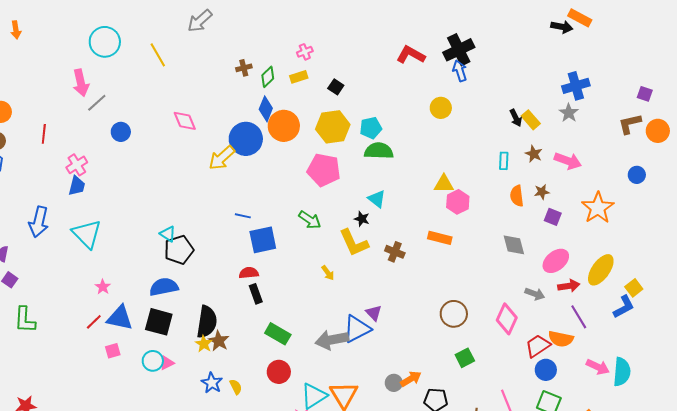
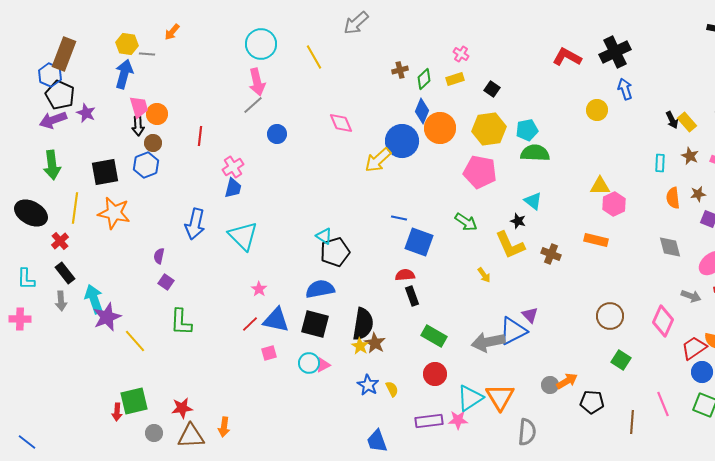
orange arrow: (16, 30) -> (172, 32), turned 48
pink cross: (305, 52) -> (461, 54), turned -35
blue arrow: (460, 71) -> (625, 89), moved
pink arrow: (81, 83) -> (257, 82), moved
blue square: (263, 240) -> (419, 242), turned 32
green square: (465, 358) -> (621, 360), turned -30

